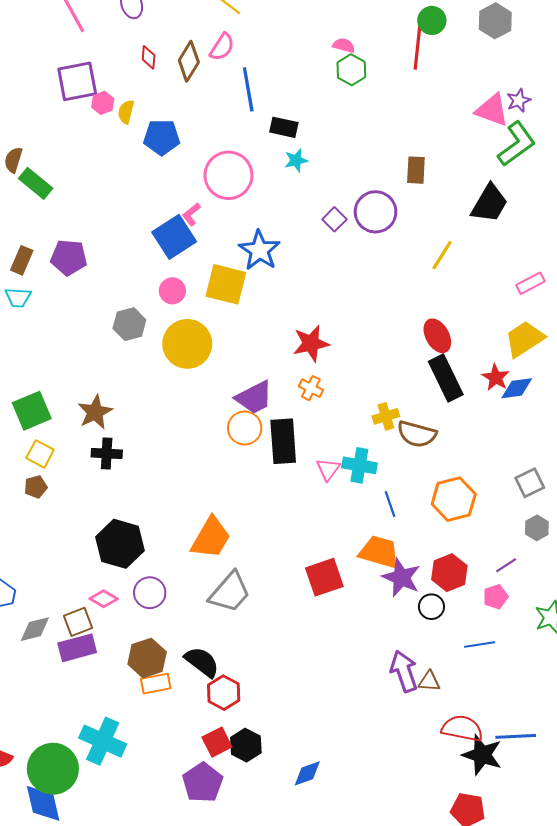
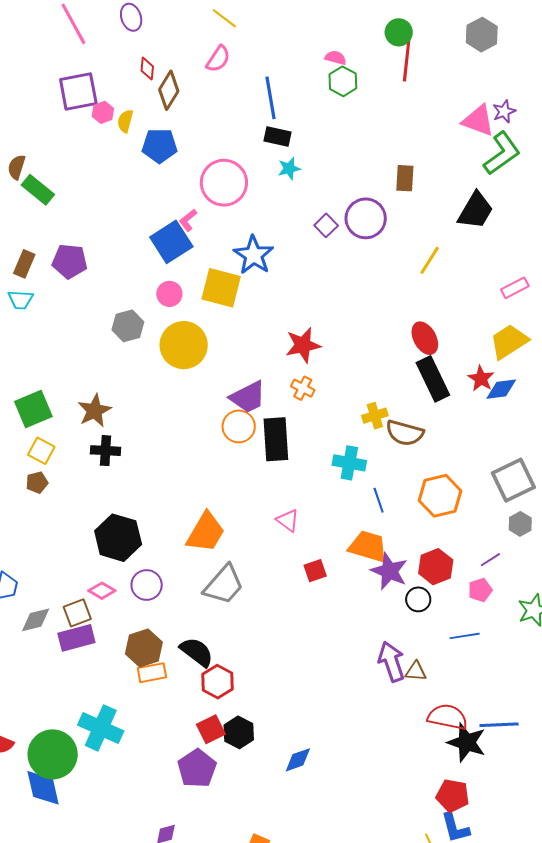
green circle: (432, 20) -> (399, 32), moved
brown diamond: (189, 61) -> (169, 90), moved
blue line: (248, 89) -> (270, 98), moved
pink triangle: (328, 469) -> (288, 520), moved, turned -30
gray square: (530, 483) -> (513, 480), size x1.5
red square: (324, 577) -> (315, 571), size x0.6

